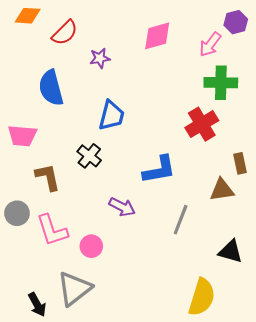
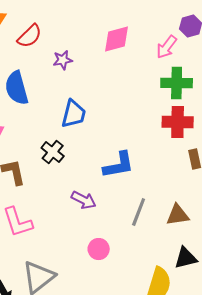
red cross: (202, 124) -> (178, 122), moved, turned 32
brown triangle: (222, 190) -> (178, 215), moved
pink circle: (91, 246) -> (99, 249), moved
black triangle: (230, 251) -> (186, 258), moved, turned -30

